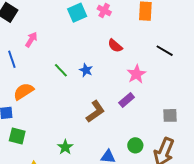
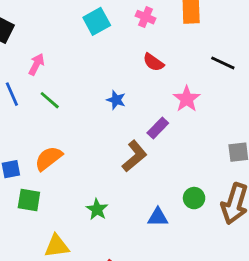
pink cross: (104, 10) -> (145, 17), moved
green line: (61, 70) -> (50, 100), moved
orange semicircle: (24, 91) -> (49, 158), moved
purple rectangle: (127, 100) -> (158, 128), moved

